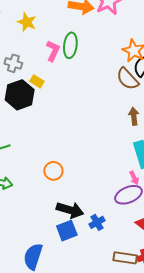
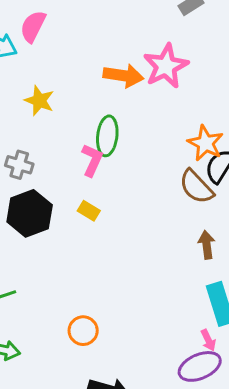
pink L-shape: (53, 51) -> (92, 160), moved
yellow rectangle: (37, 81) -> (89, 211), moved

